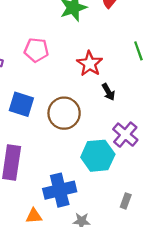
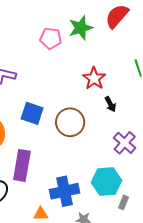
pink pentagon: (36, 50) -> (51, 38), moved
cyan hexagon: (98, 156) -> (106, 182), moved

